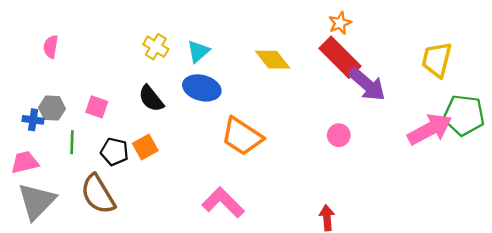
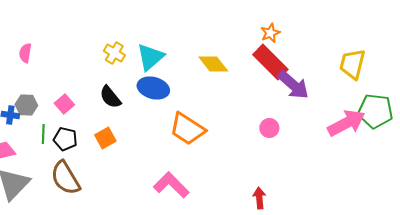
cyan triangle: (198, 51) -> (150, 57), size x1.4
pink square: (97, 107) -> (64, 104), turned 30
black pentagon: (114, 152) -> (65, 139), moved

